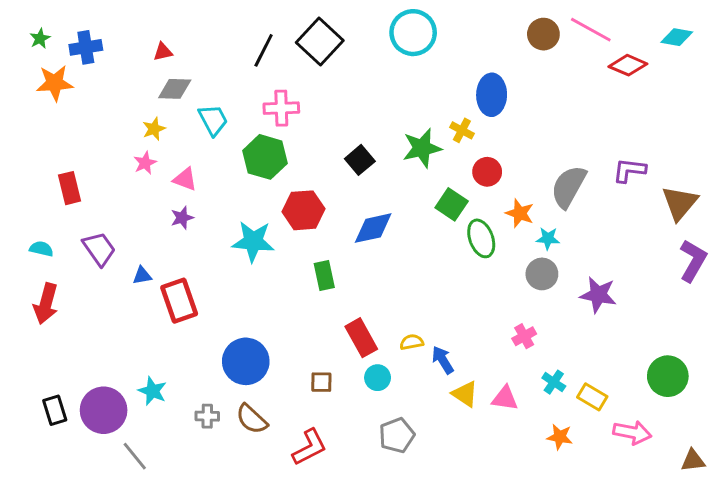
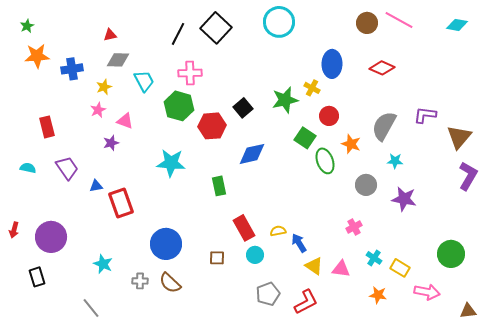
blue cross: (86, 47) -> (72, 69), moved
red diamond: (628, 65) -> (382, 68), moved
red hexagon: (304, 210) -> (212, 126), moved
purple star: (182, 218) -> (111, 143), moved
cyan star: (548, 238) -> (395, 161), moved
red arrow: (46, 304) -> (14, 230), moved, size x0.6
purple circle: (104, 410) -> (51, 237), moved
red L-shape: (309, 447) -> (306, 302), moved

